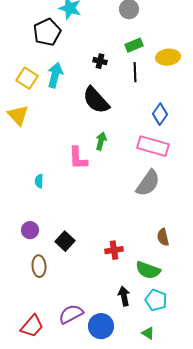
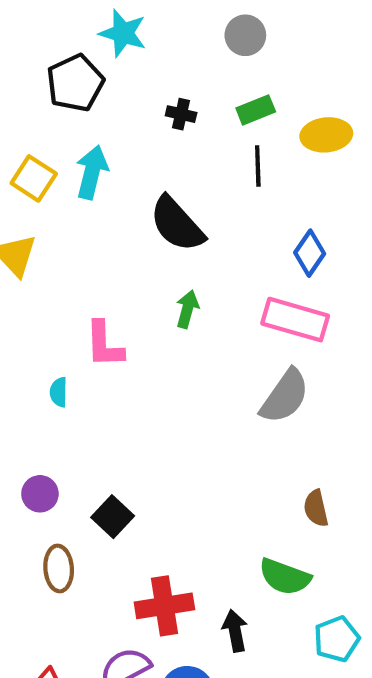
black cross: (100, 61) -> (181, 114), moved
pink L-shape: (78, 158) -> (104, 344), moved
red cross: (114, 250) -> (164, 606), moved, size x1.5
cyan pentagon: (156, 300) -> (337, 639), moved, turned 30

